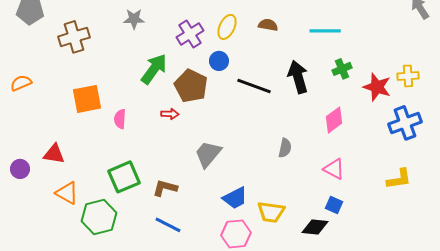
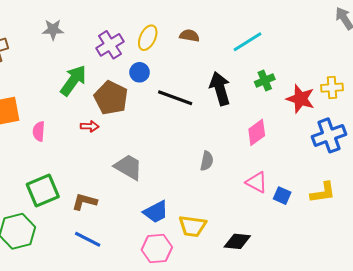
cyan line: (325, 31) -> (247, 42), turned -32
gray trapezoid: (208, 154) -> (128, 167), turned 80
blue square: (334, 205) -> (282, 196), moved

